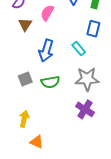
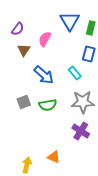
blue arrow: (46, 51) -> (44, 75), turned -65
yellow arrow: (24, 119) -> (27, 165), moved
orange triangle: (37, 142) -> (54, 157), moved

